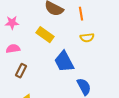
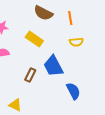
brown rectangle: (21, 71) -> (30, 75), moved

